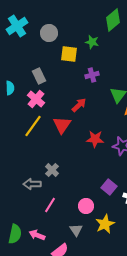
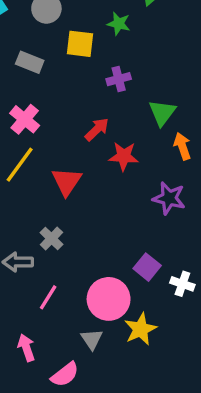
gray rectangle: (39, 76) -> (30, 62), moved, turned -42
red triangle: (62, 125) -> (67, 181), moved
red star: (95, 139) -> (124, 156), moved
pink circle: (86, 206) -> (109, 299), size x1.6
pink arrow: (37, 235) -> (26, 348), turned 49

